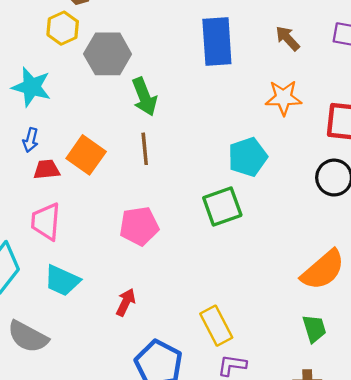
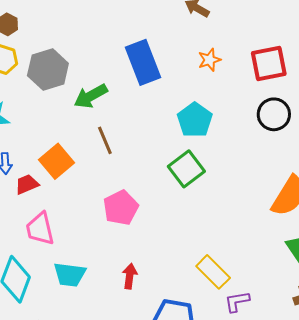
blue rectangle: (217, 42) -> (143, 62), moved
green arrow: (144, 97) -> (91, 96), turned 100
orange star: (283, 98) -> (209, 60), size x0.7
orange square: (86, 155) -> (57, 161), turned 32

